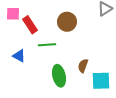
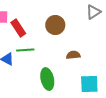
green line: (47, 45) -> (25, 50), moved
brown semicircle: (83, 66) -> (73, 55), moved, turned 64

